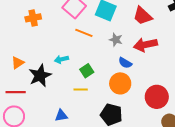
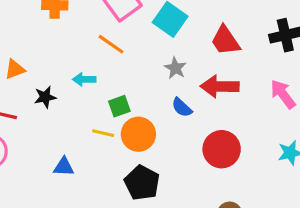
orange line: (84, 33) -> (111, 44), moved
black star: (40, 76) -> (45, 97), size x0.6
orange circle: (120, 83) -> (138, 134), moved
red circle: (157, 97) -> (222, 149), moved

